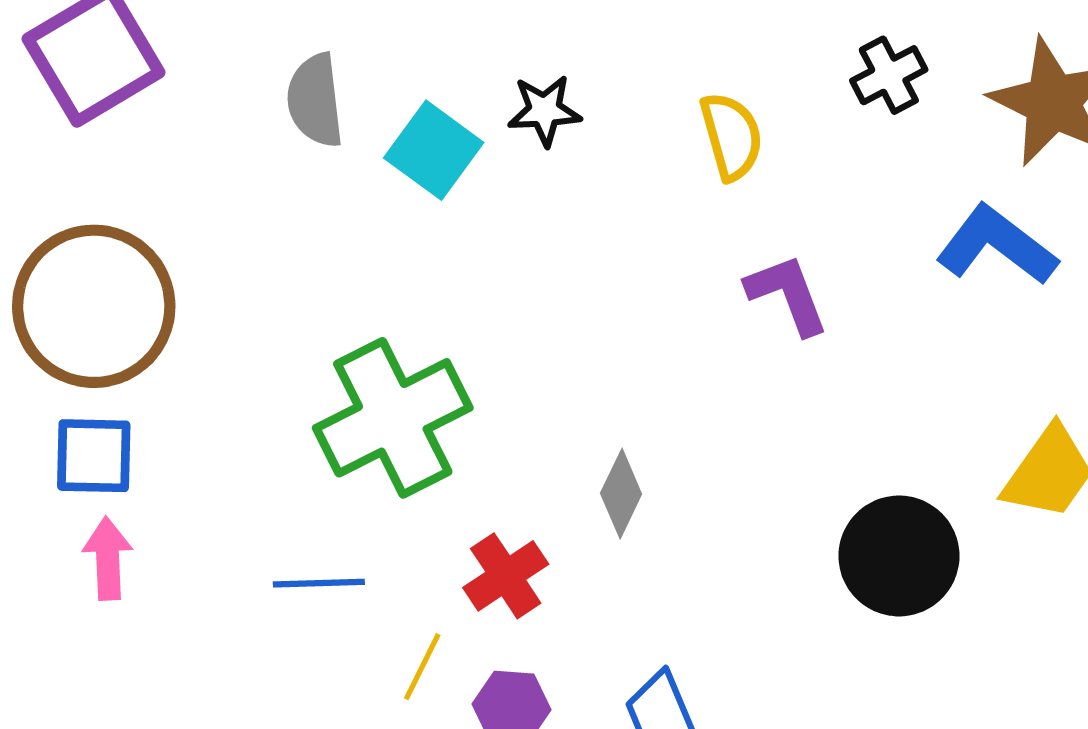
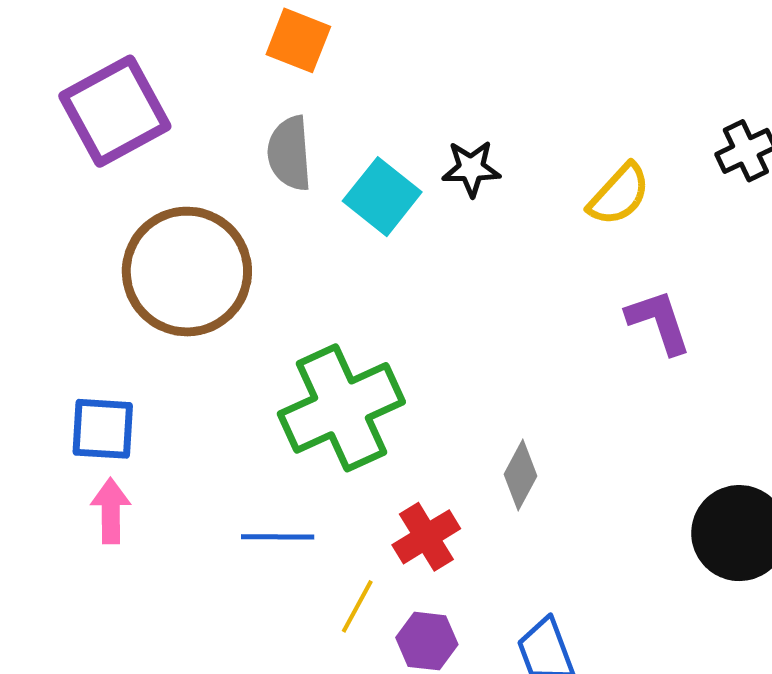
yellow semicircle: (731, 136) -> (619, 195), turned 56
brown circle: (94, 306) -> (187, 272), moved

